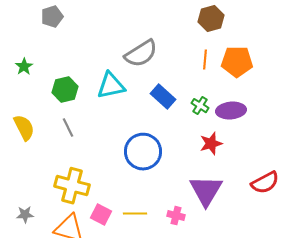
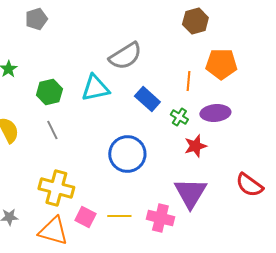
orange line: (205, 60) -> (188, 81), moved
green cross: (200, 106) -> (179, 117), moved
red semicircle: (265, 183) -> (249, 185), turned 64
pink cross: (176, 216) -> (160, 218), size x1.5

